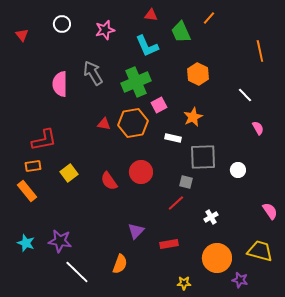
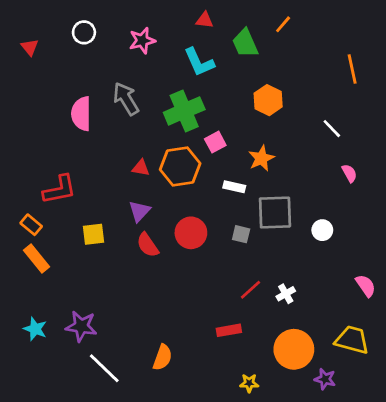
orange rectangle: (33, 166) -> (31, 225), moved, turned 49
yellow square: (69, 173) -> (93, 234), turned 30
gray square: (186, 182) -> (241, 234), moved
red line: (176, 203) -> (251, 290), moved
purple triangle: (136, 231) -> (139, 211), moved

